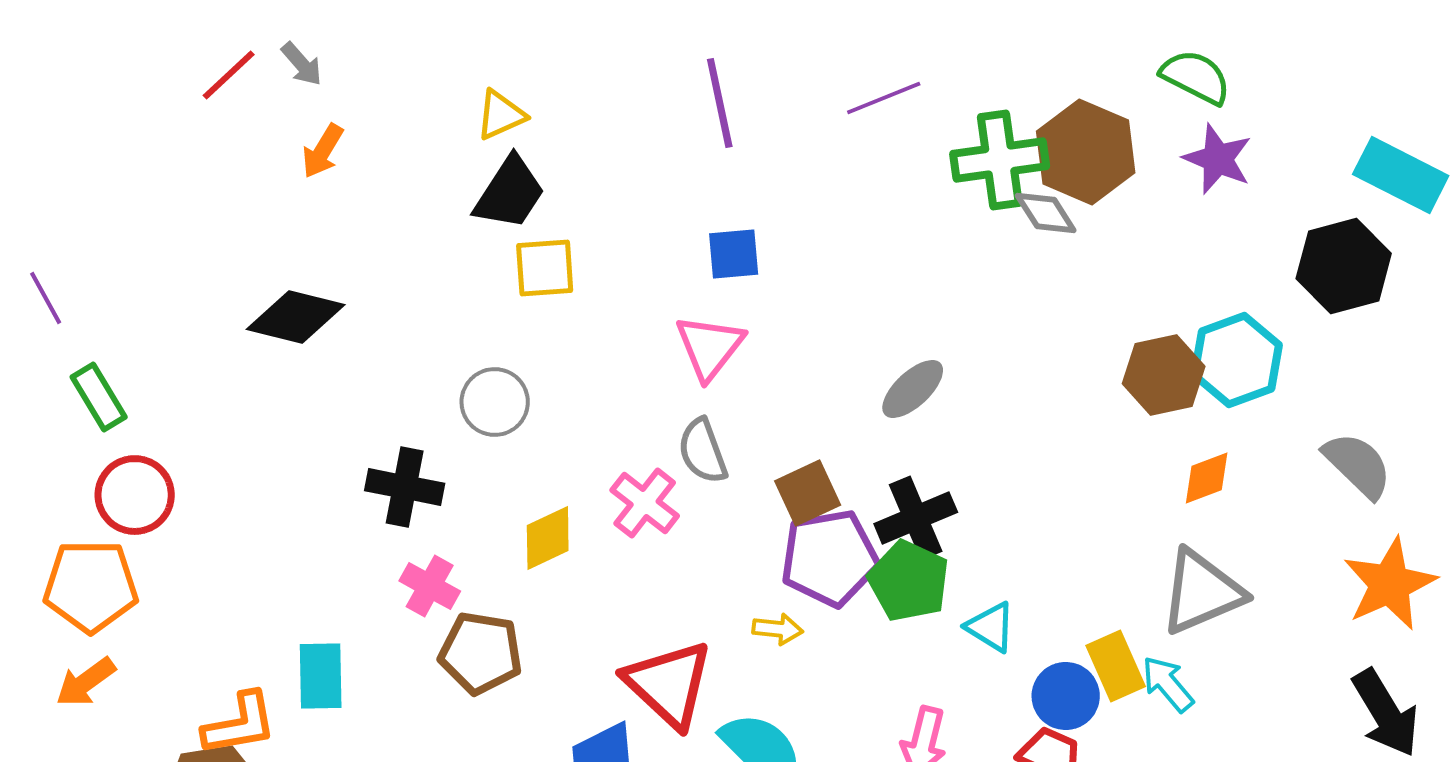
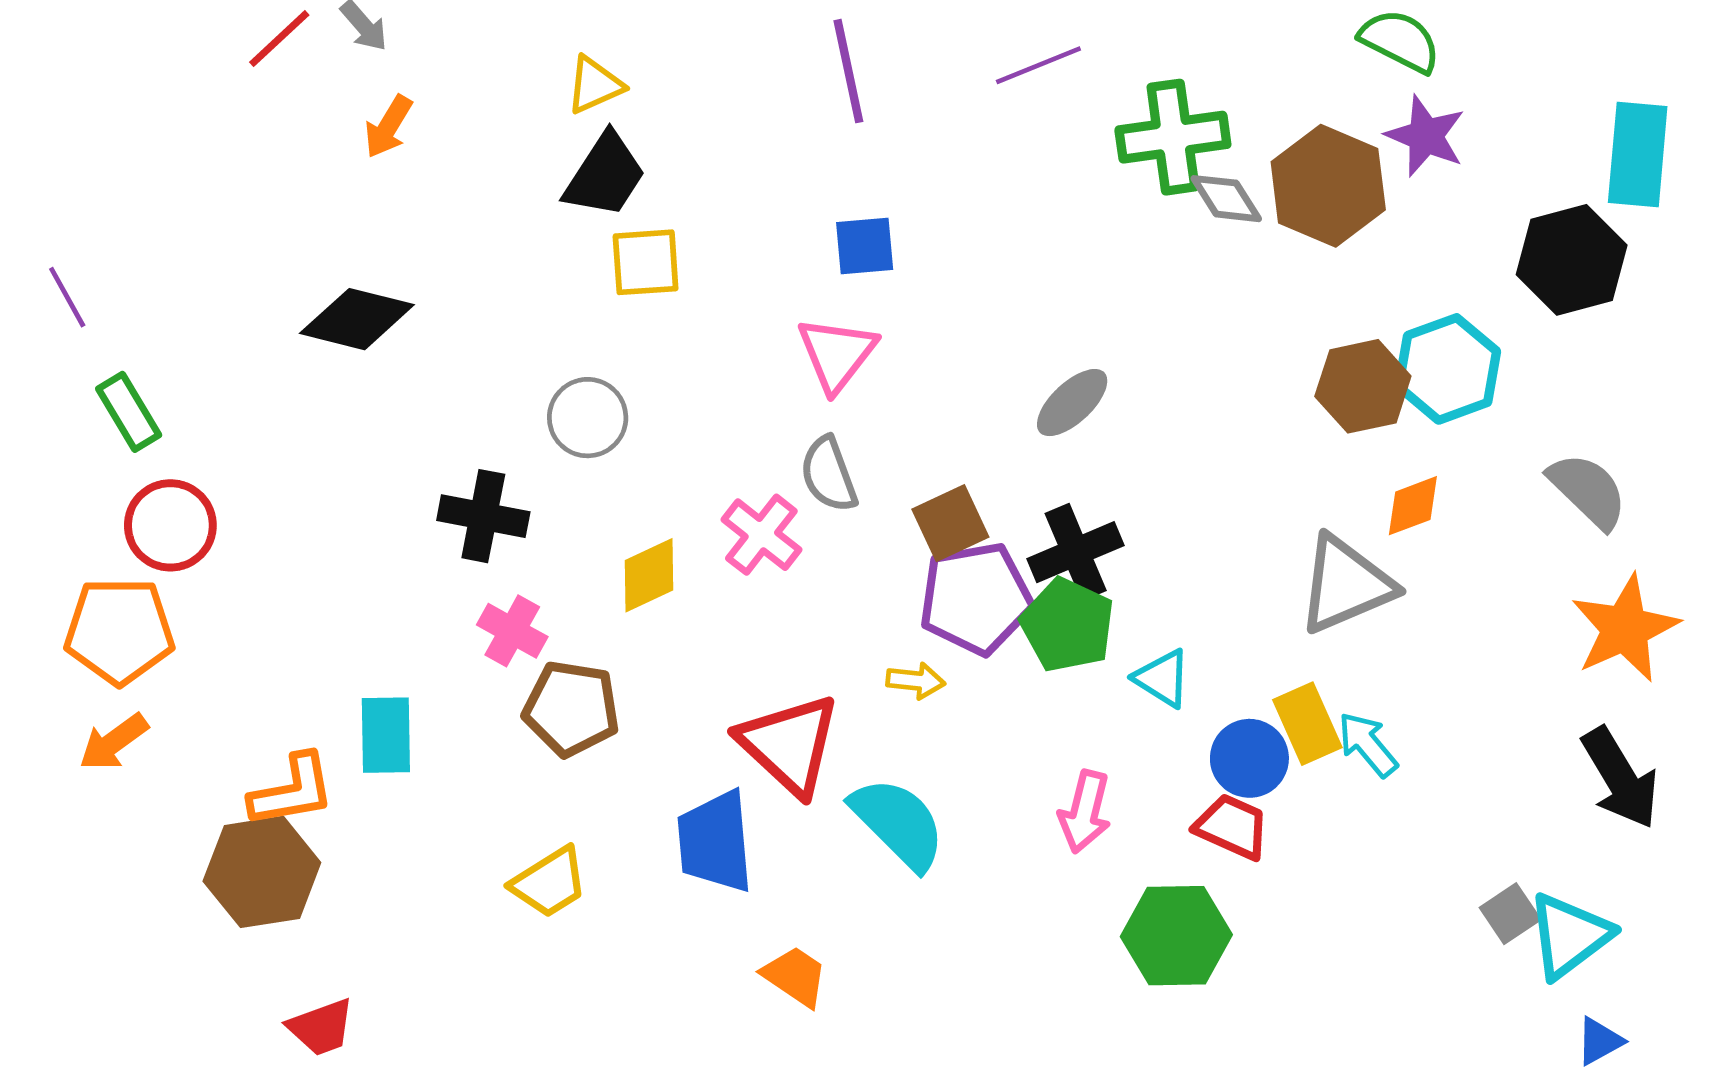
brown hexagon: (1086, 152) -> (1328, 186), moved
cyan rectangle: (1401, 175) -> (1638, 154), turned 68
gray triangle: (1202, 592) -> (1346, 584), moved

